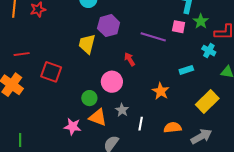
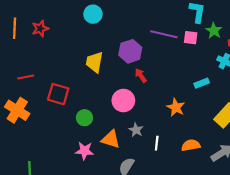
purple hexagon: (109, 26) -> (130, 51), moved
purple line: (153, 37) -> (164, 34), moved
green circle: (89, 98) -> (84, 118), moved

